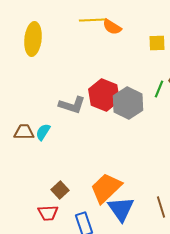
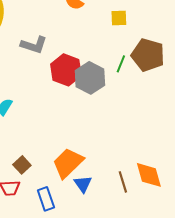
gray L-shape: (72, 105) -> (34, 45), moved
blue triangle: (121, 209) -> (83, 184), size x0.7

